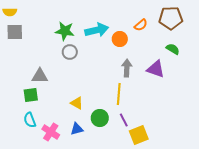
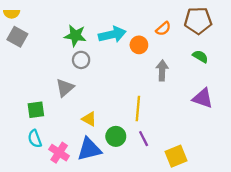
gray square: (15, 32) -> (17, 37), turned 30
gray arrow: (127, 68) -> (162, 70), moved
purple triangle: (156, 69) -> (203, 98), moved
gray triangle: (40, 76) -> (65, 88), moved, turned -42
blue triangle: (77, 129) -> (89, 149), size x1.6
yellow square: (139, 135) -> (176, 156), moved

